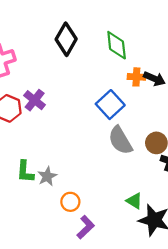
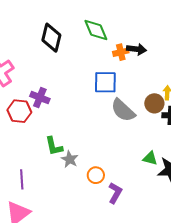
blue square: (110, 105) -> (105, 82), turned -30
green L-shape: (25, 172) -> (54, 146), moved

